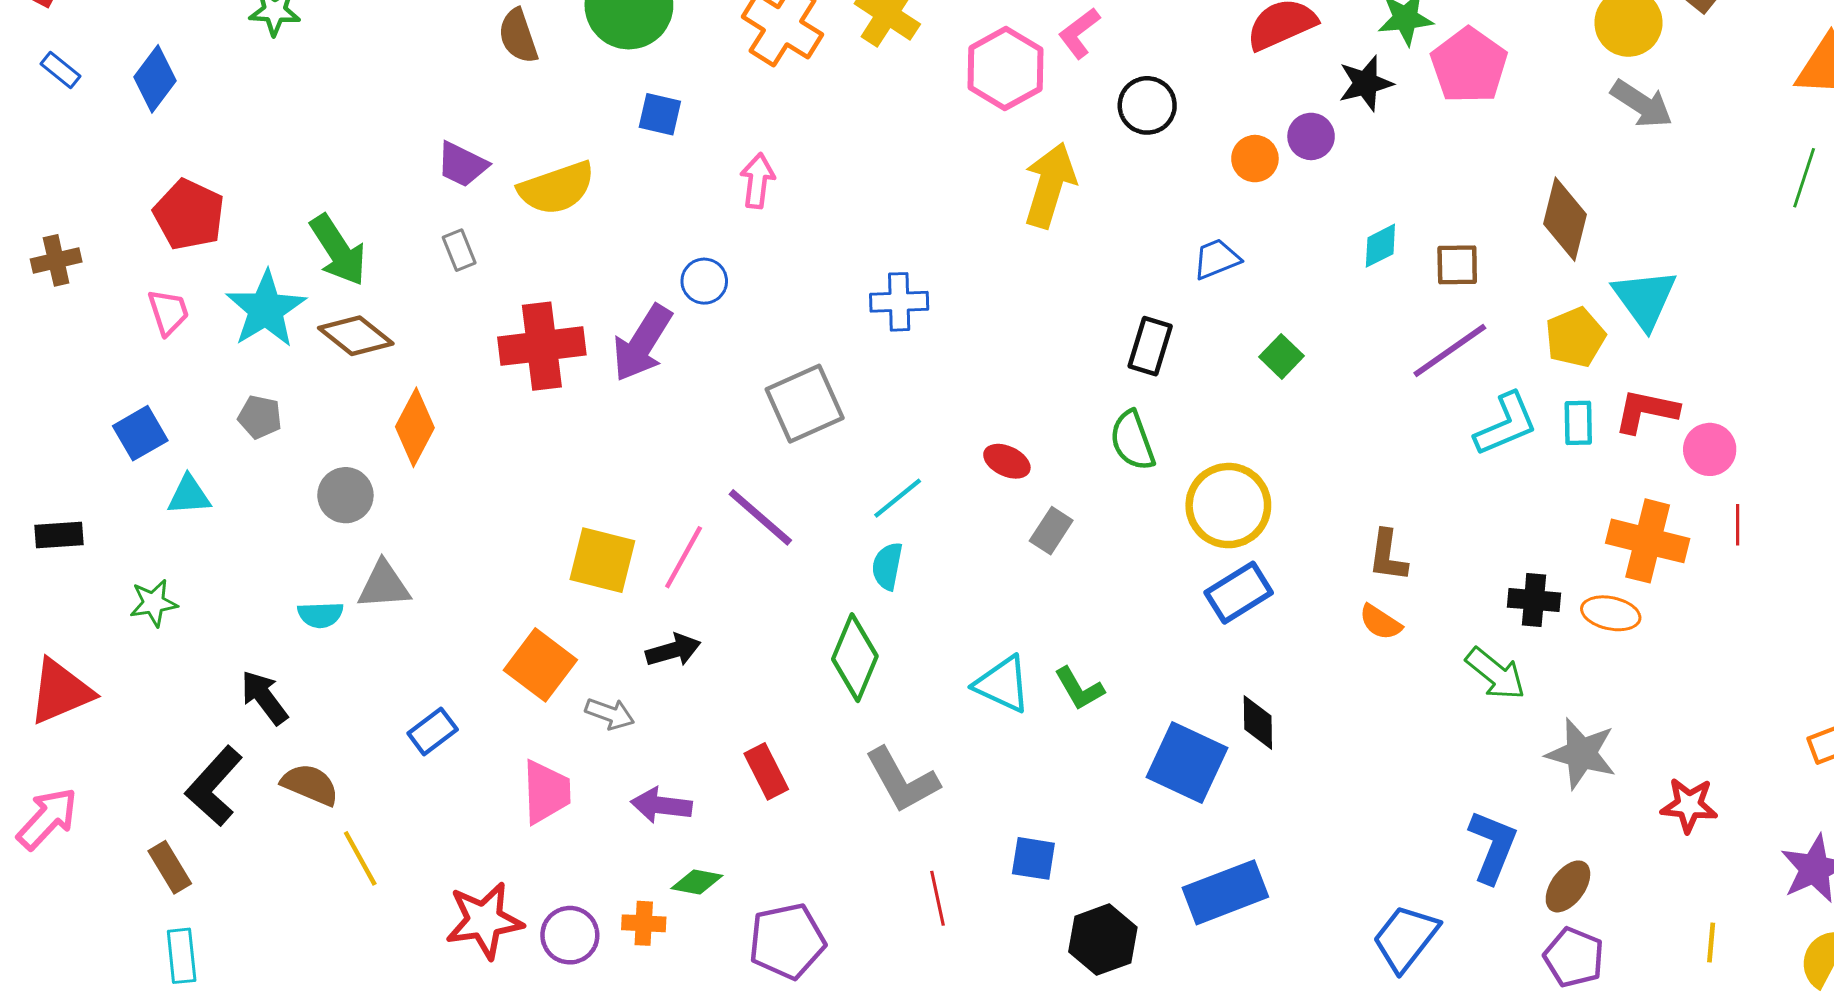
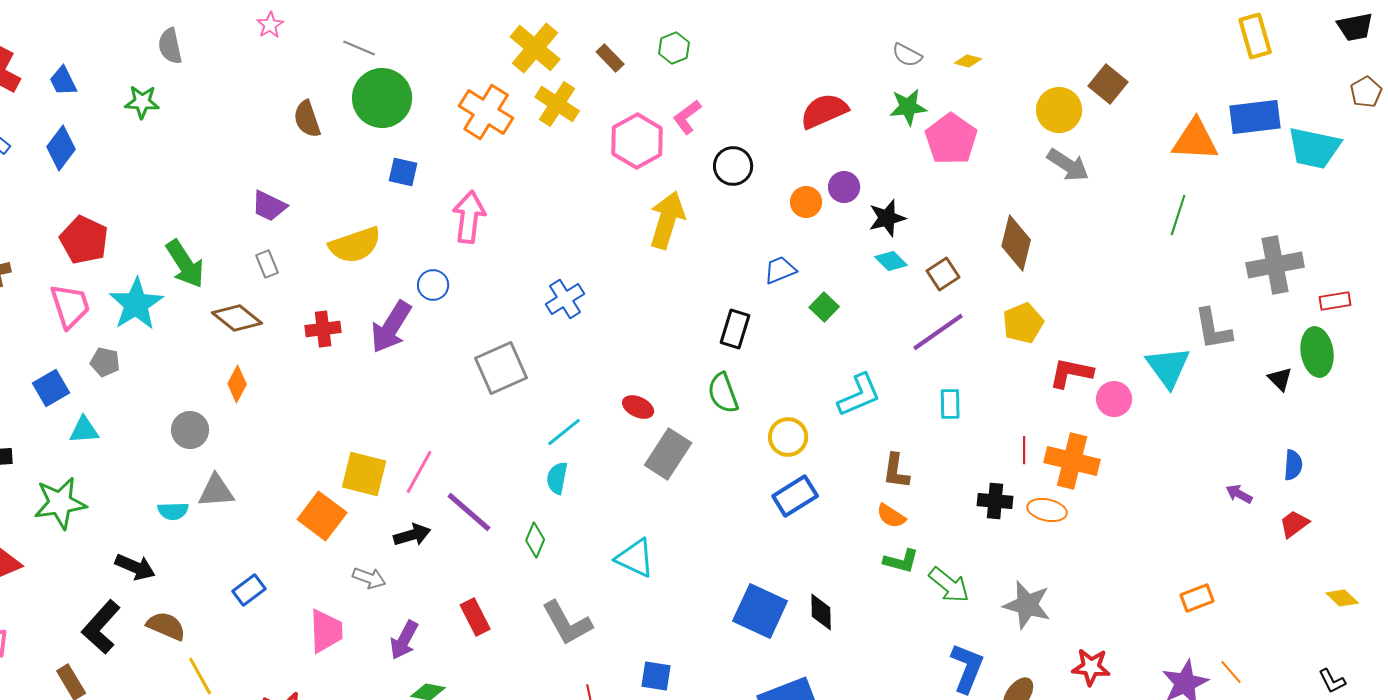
black star: (1366, 83) -> (887, 218), moved
pink arrow: (757, 181) -> (469, 217), size x1.4
yellow semicircle: (557, 188) -> (355, 245), moved
cyan diamond: (1380, 246) -> (891, 261), turned 72
brown square: (1457, 265) -> (943, 274), turned -32
cyan triangle: (1645, 299) -> (1168, 367), moved
blue cross: (899, 302) -> (565, 299), turned -30
pink trapezoid: (168, 312) -> (70, 306), size x1.4
brown diamond: (356, 336) -> (237, 318), moved
red cross: (542, 346) -> (323, 329), size x0.6
green square: (1282, 356) -> (824, 307), moved
gray pentagon: (260, 417) -> (105, 362), moved
cyan rectangle: (1578, 423) -> (950, 404), moved
cyan L-shape: (1506, 424) -> (859, 395), moved
orange diamond: (415, 427) -> (237, 384), size x0.7
yellow circle: (1228, 506) -> (788, 437), size x0.7
purple line: (760, 517) -> (469, 512), moved
red line: (1738, 525) -> (1024, 450), moved
gray rectangle: (1051, 531) -> (668, 454), size x1.6
green star: (154, 603) -> (60, 503), size x1.6
green diamond: (855, 658) -> (535, 540), size x0.6
orange square: (540, 665) -> (322, 516), moved
green arrow: (1496, 674) -> (949, 585), moved
green L-shape: (1079, 689) -> (901, 561), moved, turned -45
black arrow: (264, 697) -> (135, 567), turned 150
black diamond: (1258, 723) -> (821, 612), moved
purple arrow: (661, 805) -> (404, 640), turned -69
red star: (1689, 805) -> (1091, 667), moved

